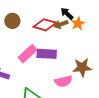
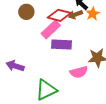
pink rectangle: (28, 54) -> (51, 29), moved

